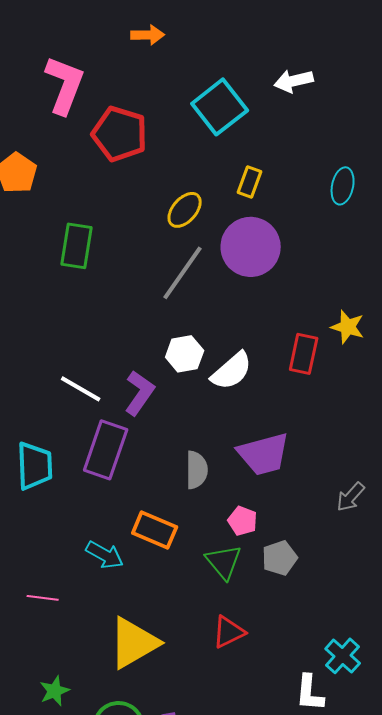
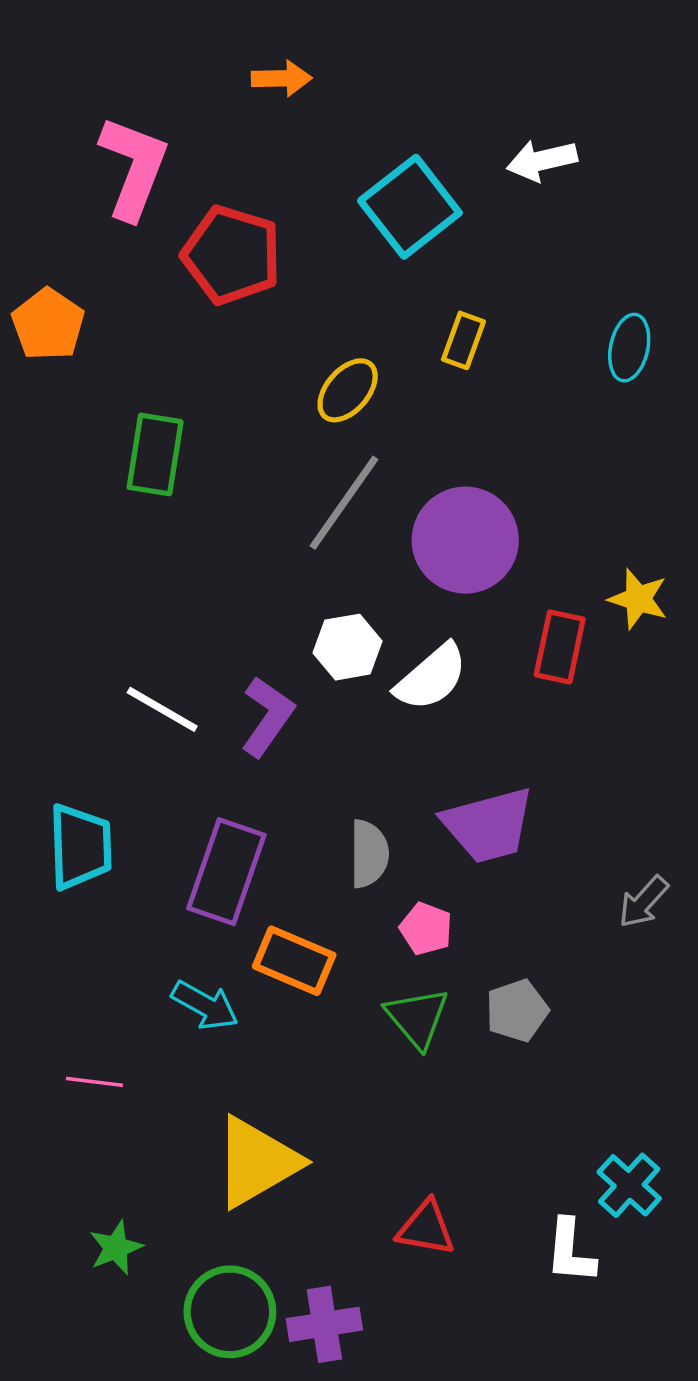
purple circle: (251, 247) -> (465, 540), moved
purple rectangle: (106, 450) -> (226, 872), moved
pink pentagon: (243, 521) -> (426, 929), moved
red triangle: (229, 632) -> (426, 1228), moved, turned 36

